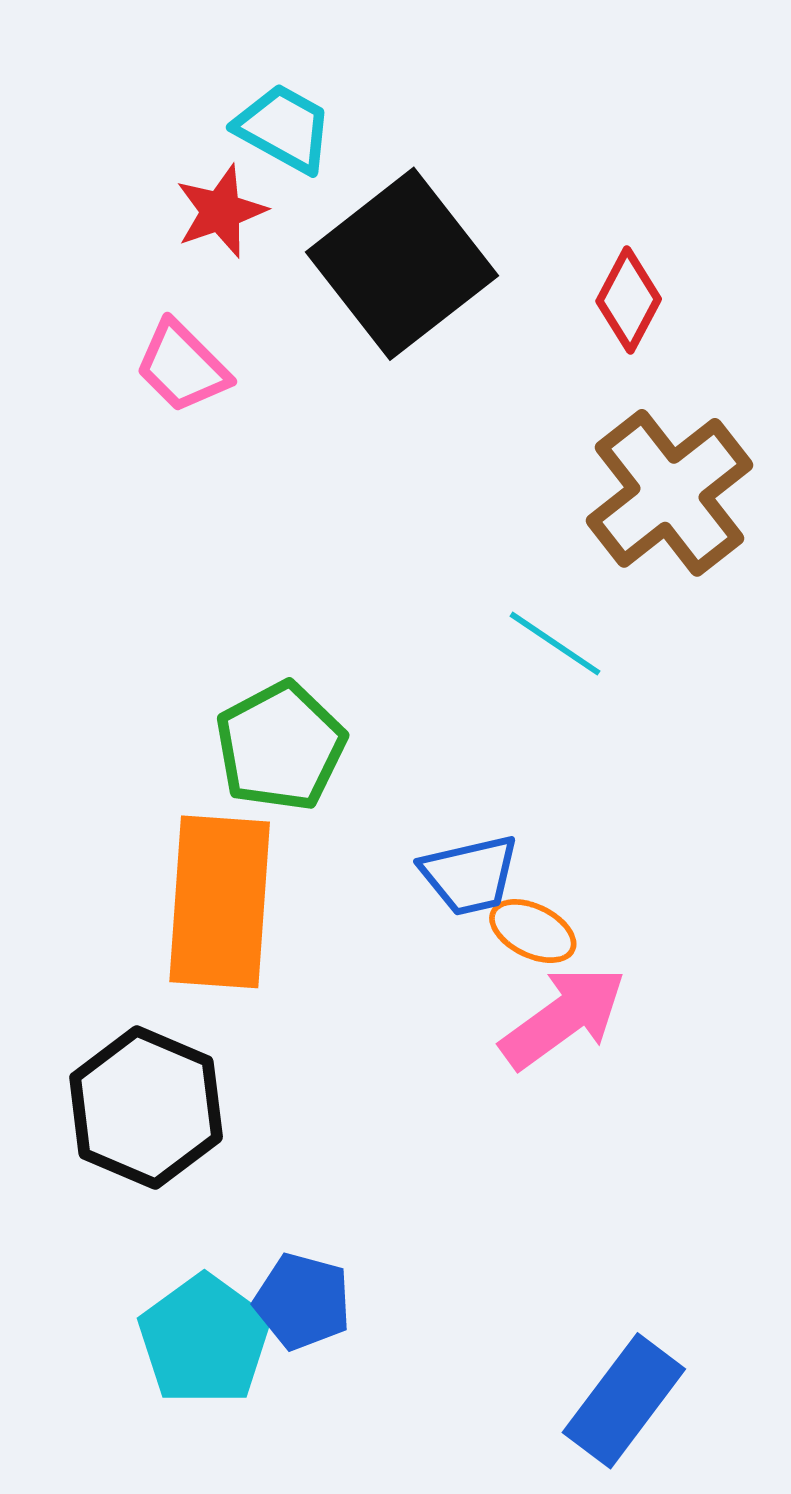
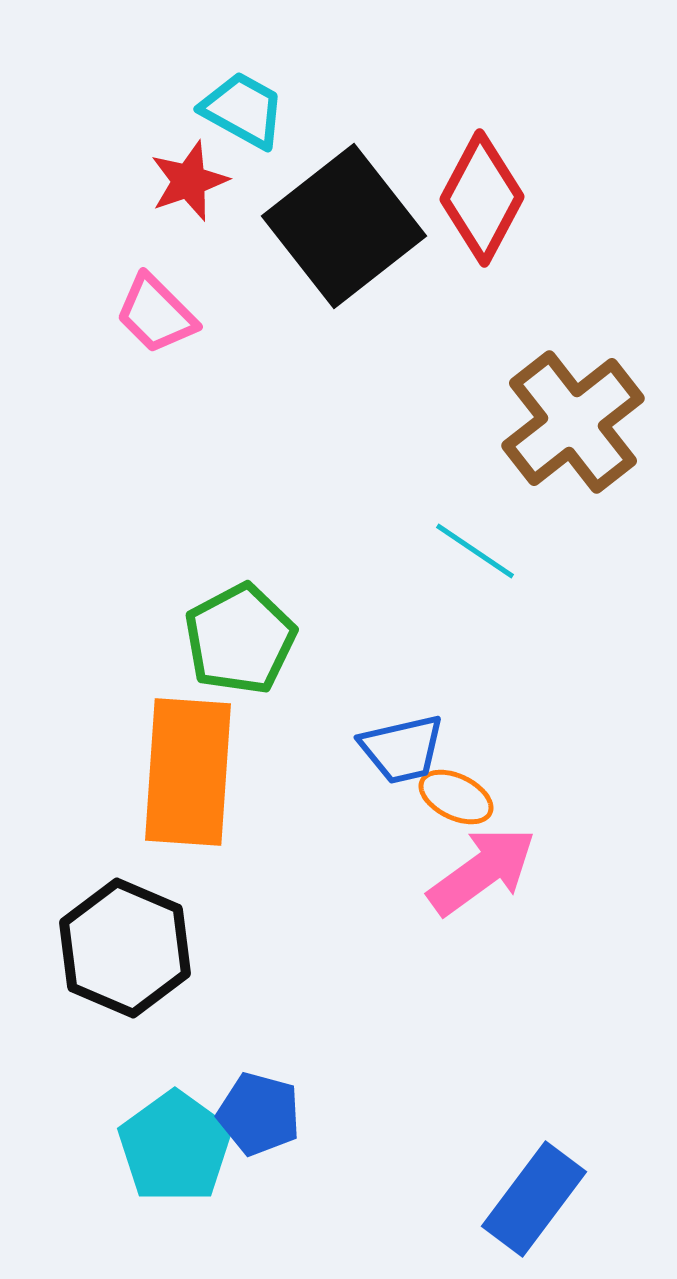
red diamond: (629, 300) -> (482, 198), moved, size x1.5

